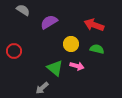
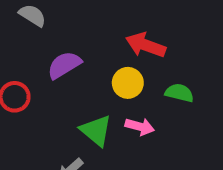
purple semicircle: (49, 22) -> (64, 65), moved
red arrow: (94, 25) -> (146, 45), moved

